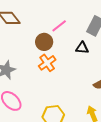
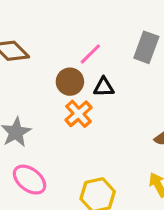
black triangle: (82, 48) -> (104, 87), moved

